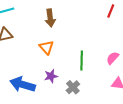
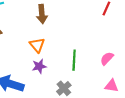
purple star: (51, 76) -> (39, 66), moved

